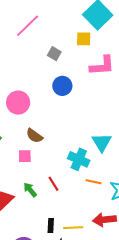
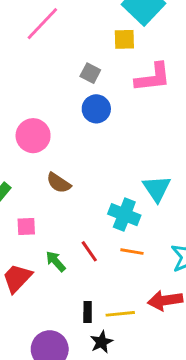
gray square: (54, 54) -> (90, 73), moved
pink square: (25, 156) -> (26, 227), moved
orange line: (94, 182) -> (132, 252), moved

